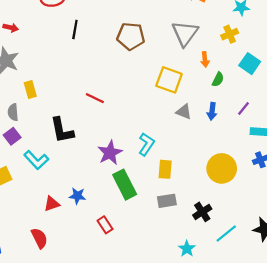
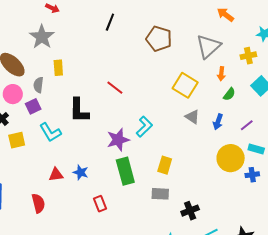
cyan L-shape: (146, 144) -> (144, 127), moved
yellow circle: (222, 168) -> (231, 158), moved

